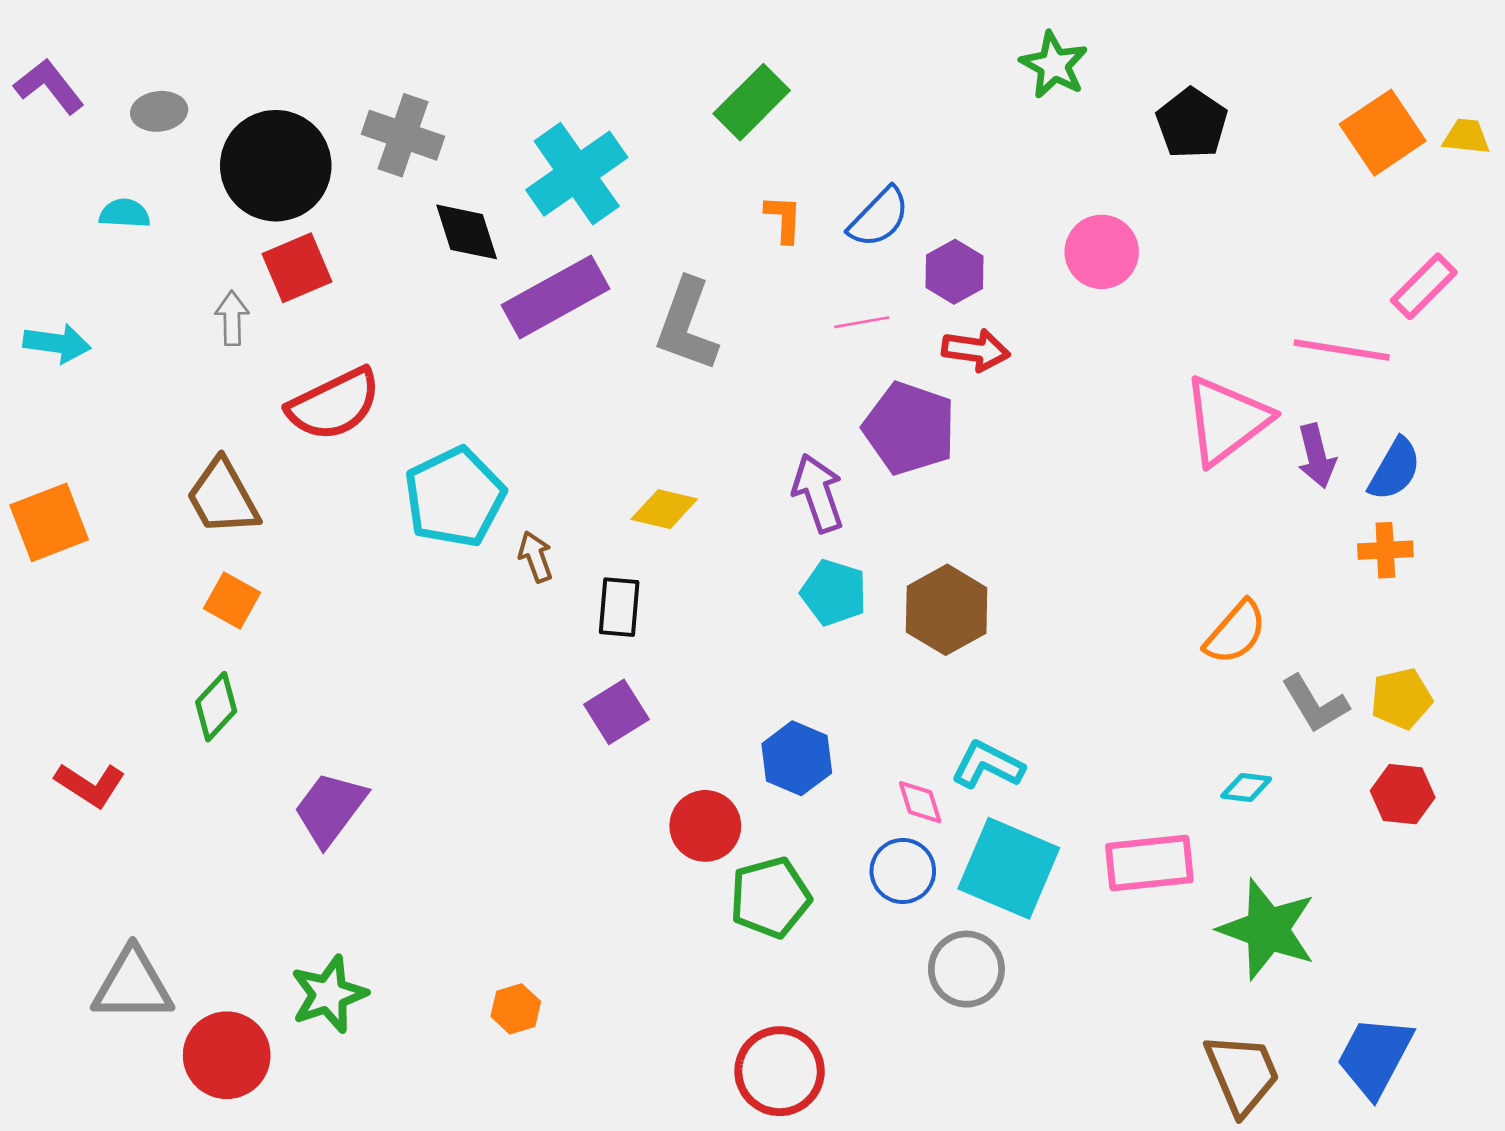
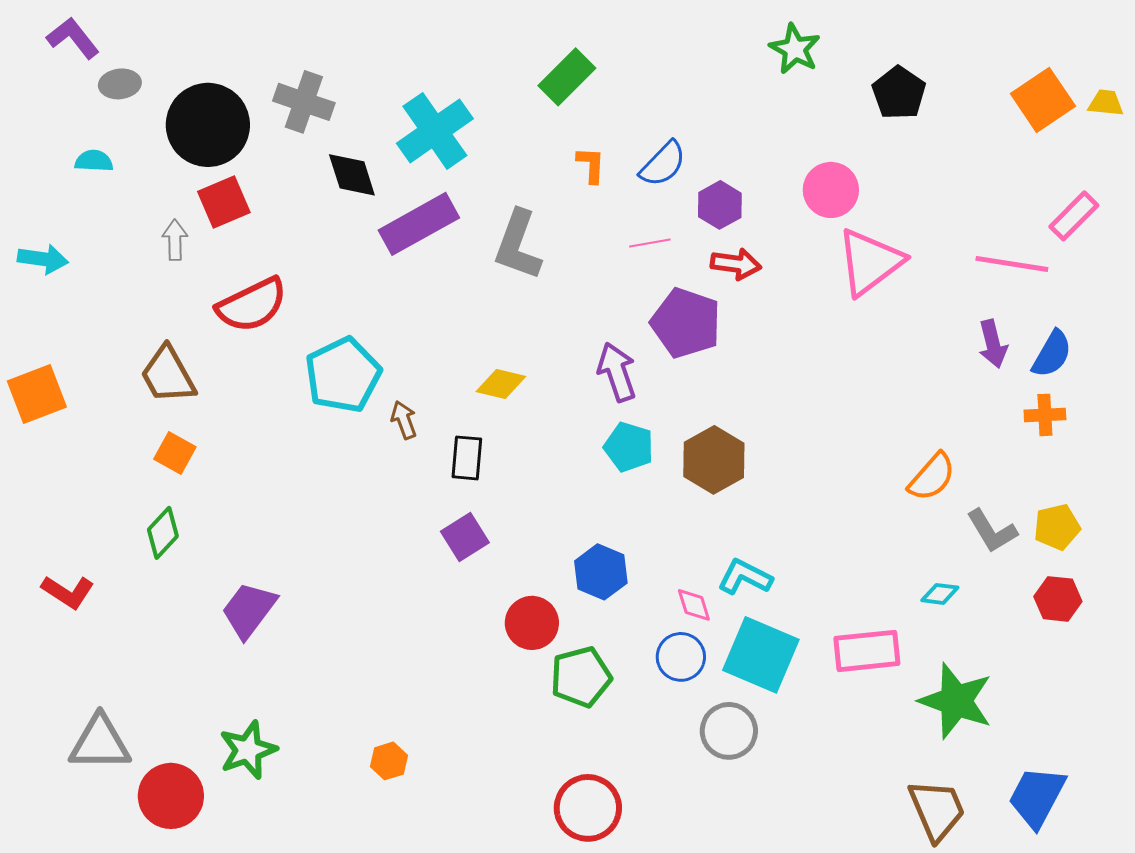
purple L-shape: (49, 86) -> (73, 38), moved
pink triangle: (1226, 420) -> (870, 262), moved

